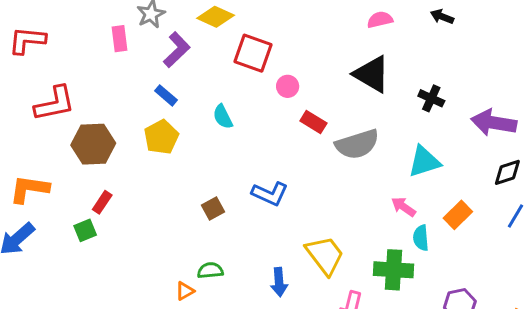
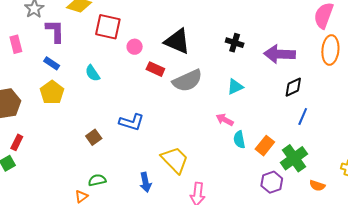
pink rectangle: (119, 39) -> (16, 44), moved
purple L-shape: (177, 50) -> (55, 31), turned -40
black triangle: (372, 74) -> (177, 41), moved
cyan triangle: (424, 162) -> (235, 87), size x0.7
orange rectangle: (458, 215) -> (265, 146), moved
green cross: (394, 270) -> (294, 158), moved, turned -32

